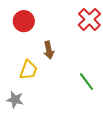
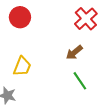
brown arrow: (49, 50) -> (74, 52), moved, turned 60

